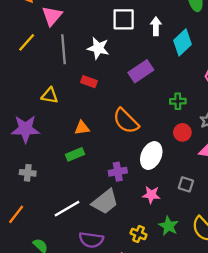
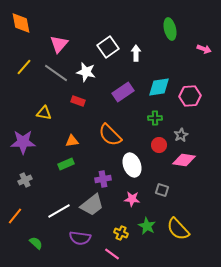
pink triangle: (52, 16) -> (59, 44), moved
white square: (124, 19) -> (108, 47), turned -35
cyan diamond: (182, 42) -> (159, 87), moved, turned 35
gray line: (64, 49) -> (56, 73), turned -50
white ellipse: (151, 156) -> (132, 165), turned -45
gray cross: (28, 173) -> (25, 180), turned -32

